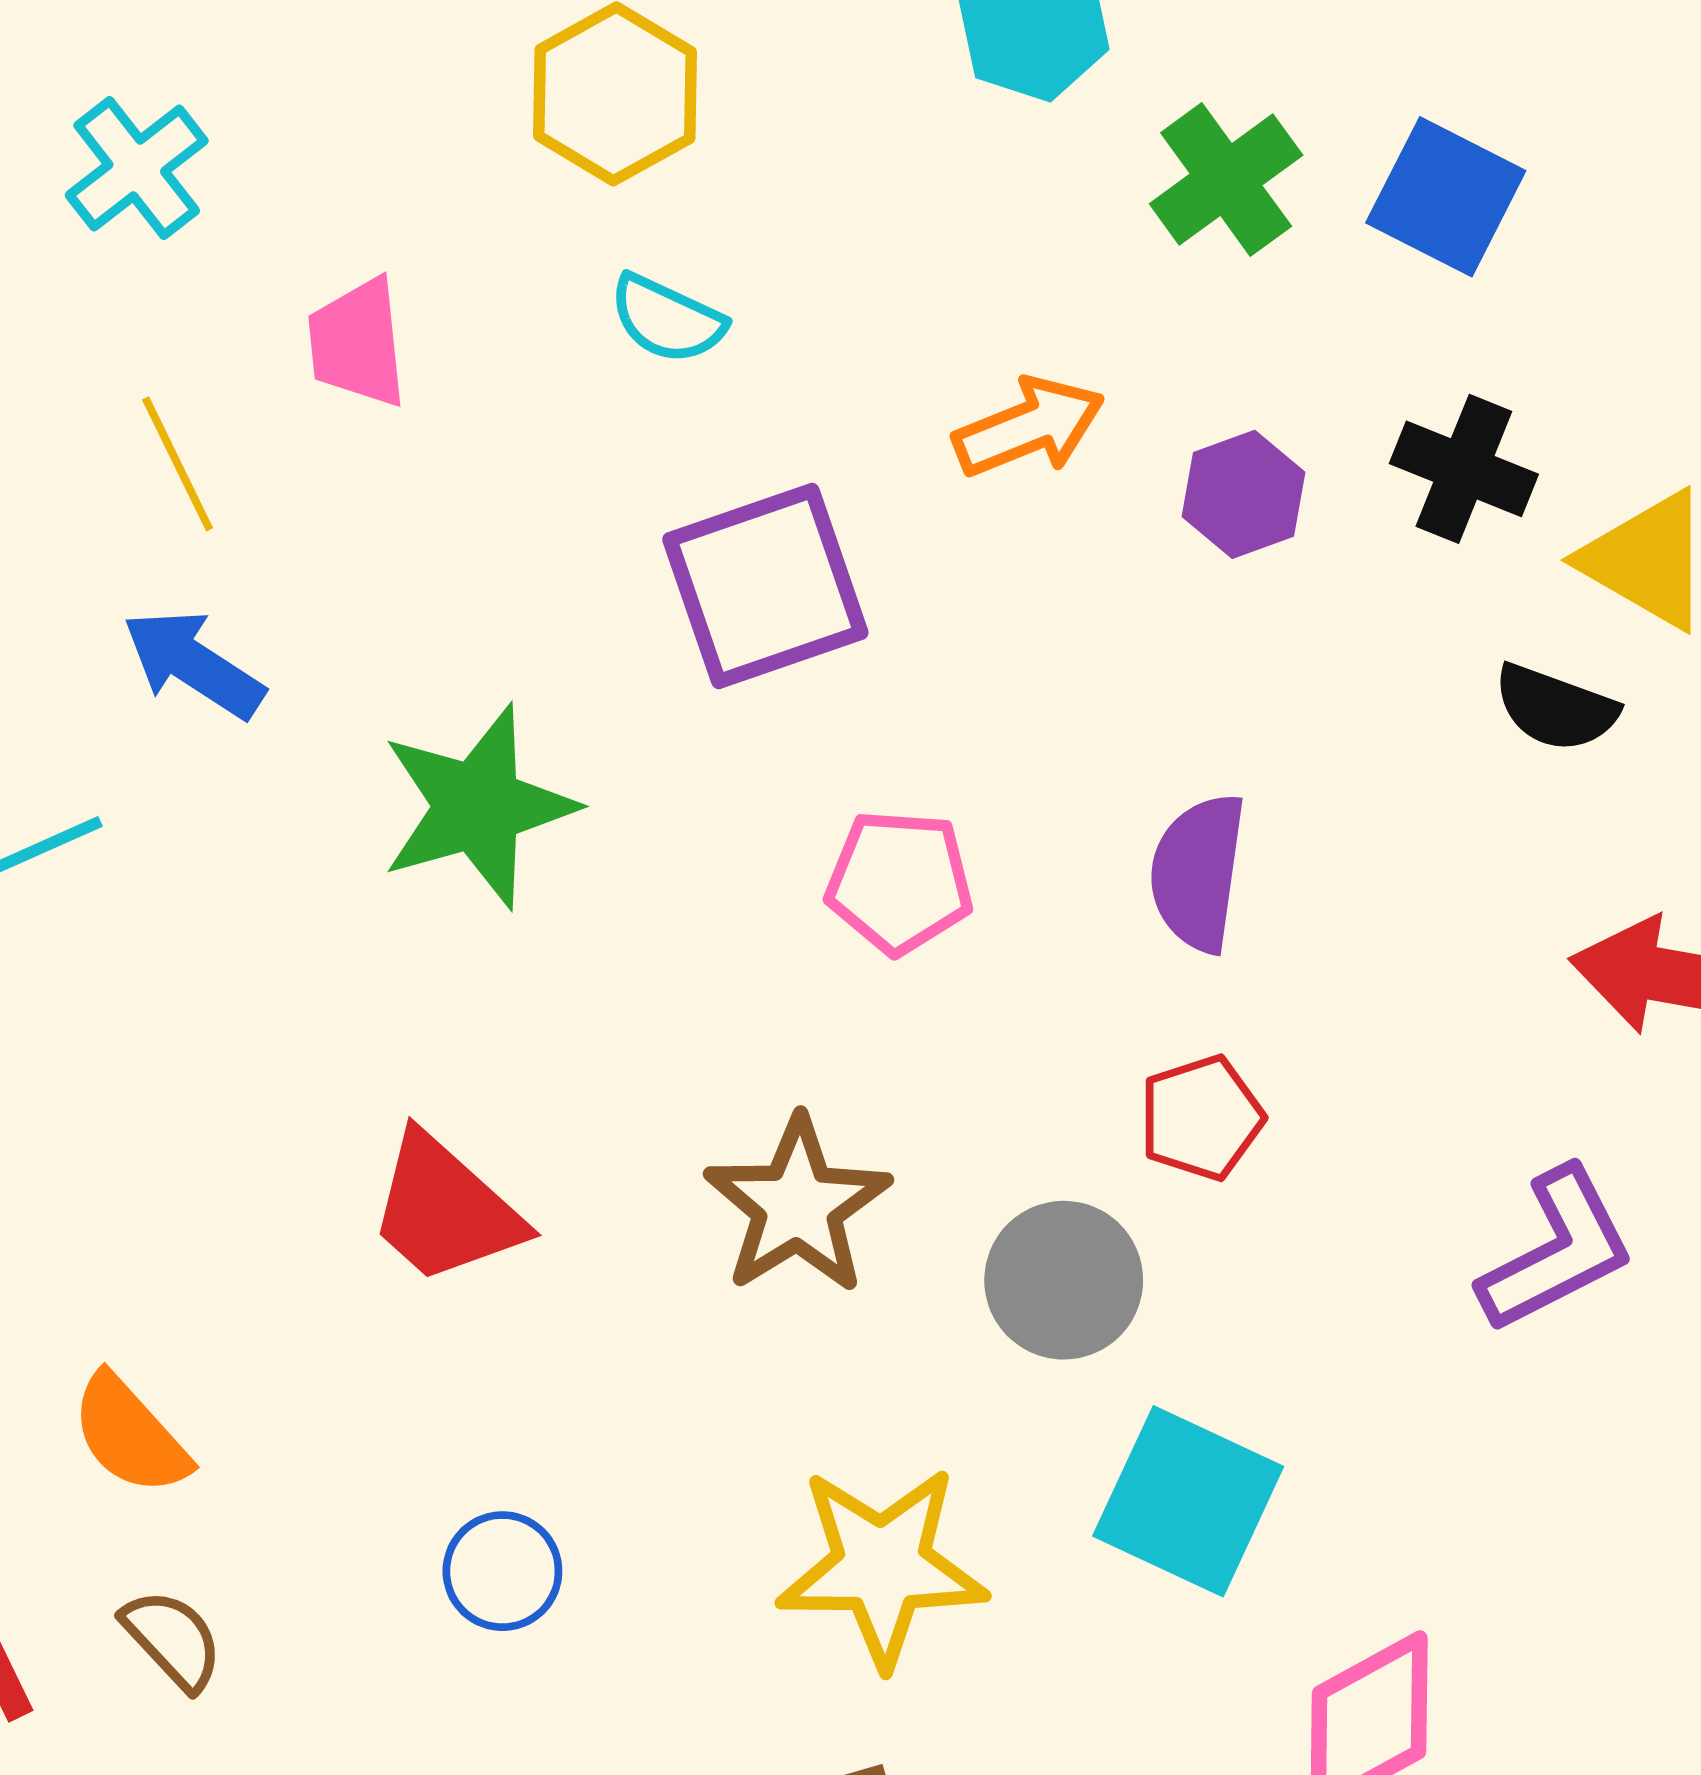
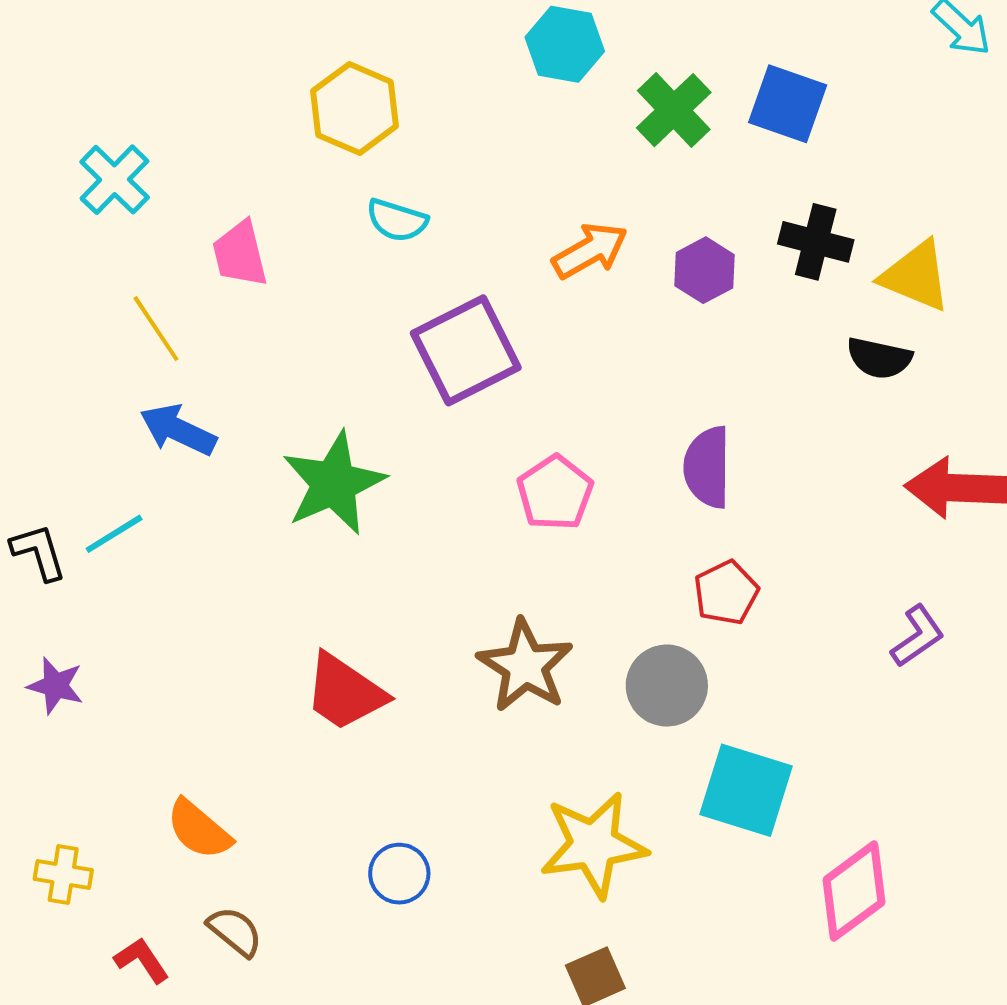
pink pentagon: (900, 882) -> (555, 493), turned -30
purple L-shape: (1557, 1250) -> (917, 636), size x0.7

